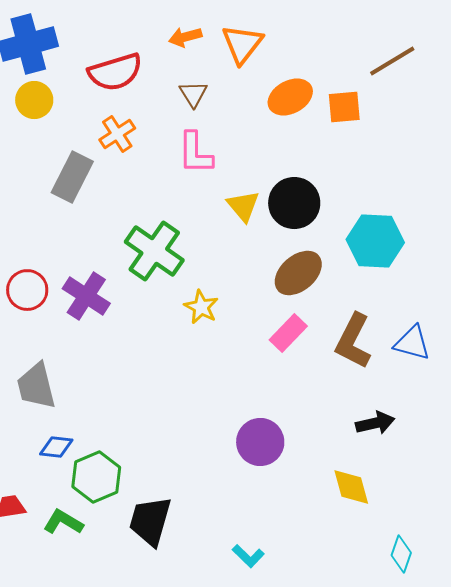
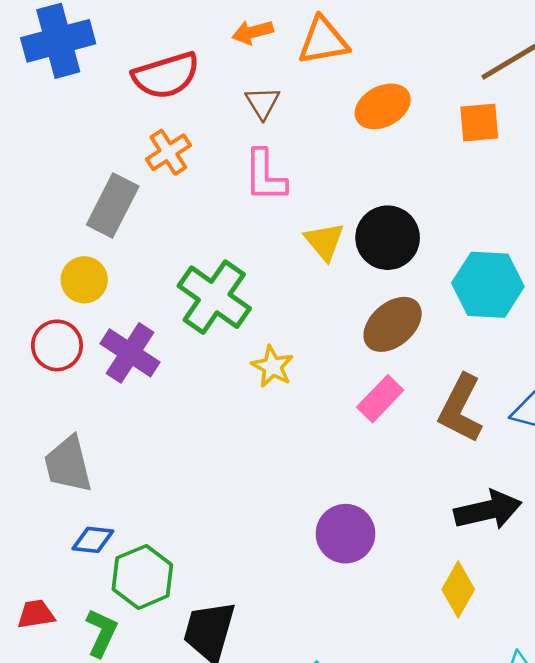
orange triangle: (242, 44) -> (323, 41), turned 42
yellow circle: (34, 100) -> (84, 280), moved
orange square: (344, 107) -> (479, 123), moved
black arrow: (375, 423) -> (488, 510), size x1.4
yellow diamond: (351, 487) -> (458, 589), turned 45
green L-shape: (63, 522) -> (102, 633), turned 84

